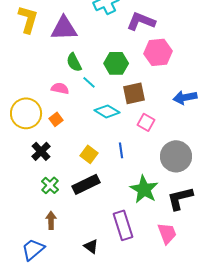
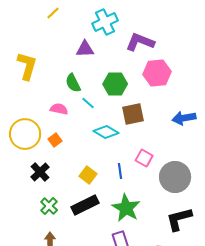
yellow L-shape: (28, 19) -> (27, 66), moved
purple triangle: (64, 28) -> (85, 49), moved, size x0.7
pink square: (146, 122) -> (144, 158), moved
green star: (144, 189) -> (126, 208), moved

